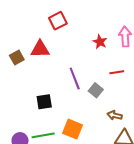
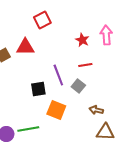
red line: (117, 72) -> (85, 65), moved
black square: (44, 102) -> (38, 89), moved
orange square: (73, 129) -> (56, 110), moved

